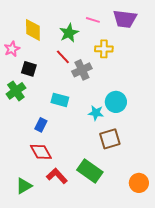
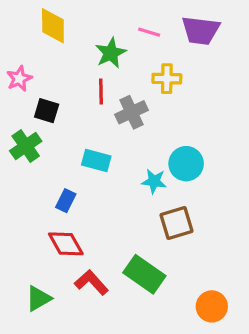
yellow diamond: (33, 30) -> (53, 26), moved
red line: (63, 57) -> (101, 91), turned 42
orange circle: (139, 183) -> (212, 306), moved

